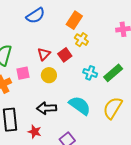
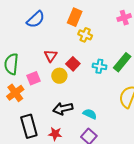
red square: (65, 55) -> (73, 64), moved
cyan semicircle: (80, 106) -> (90, 114), moved, size x0.6

